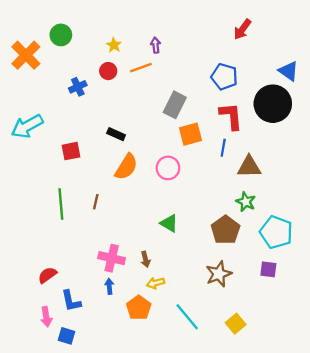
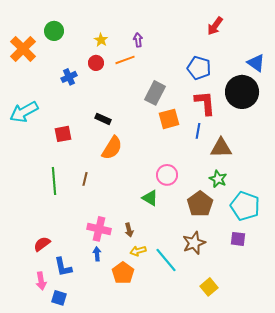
pink circle: (168, 168) -> (167, 175), moved
cyan line: (187, 317) -> (166, 260), moved

